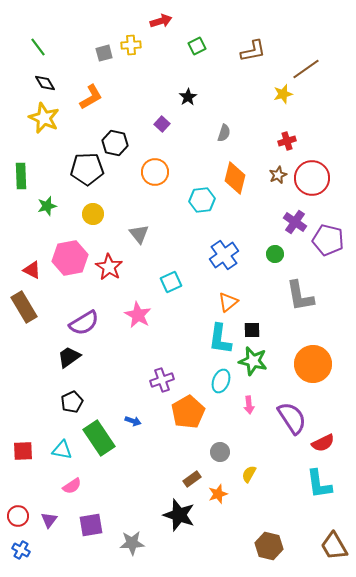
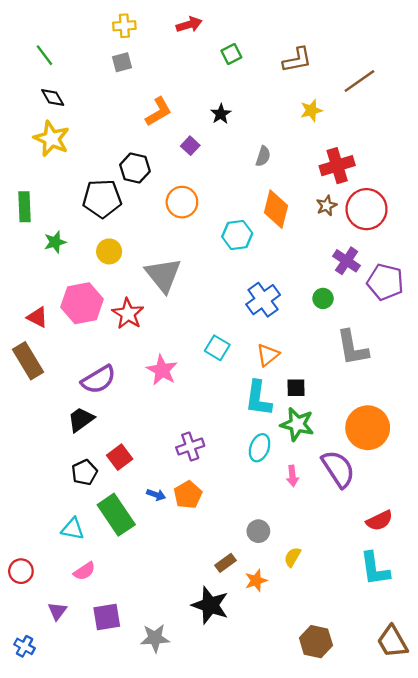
yellow cross: (131, 45) -> (124, 26), moved
yellow star: (283, 94) -> (311, 110), moved
orange L-shape: (91, 97) -> (158, 112), moved
red cross: (287, 141) -> (337, 166), size x1.6
gray triangle: (139, 234) -> (163, 275), size x1.6
cyan square: (171, 282) -> (217, 348), moved, turned -35
orange pentagon: (188, 412) -> (188, 495), moved, size x0.7
purple semicircle: (292, 418) -> (338, 469), moved
red square: (23, 451) -> (120, 457), moved, turned -35
red circle: (18, 516) -> (21, 571), moved

